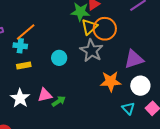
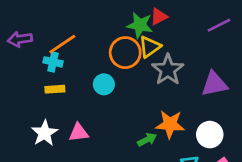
orange circle: (105, 29) -> (125, 53), moved
gray star: (91, 51) -> (168, 70), moved
purple triangle: (134, 59) -> (214, 84), moved
green arrow: (59, 101) -> (147, 140), moved

